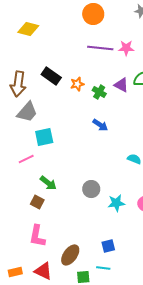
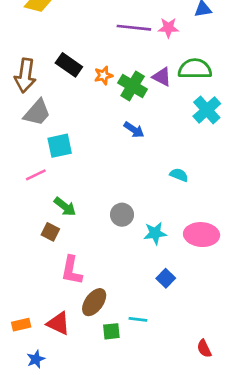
green cross: (99, 92) -> (133, 86), size x1.5
pink L-shape: (37, 236) -> (72, 270), moved
blue square: (108, 246) -> (166, 278), moved, turned -32

